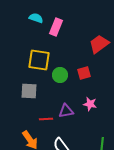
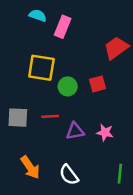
gray square: (29, 91) -> (18, 118), moved
pink star: (90, 104) -> (105, 133), moved
red line: (46, 119) -> (50, 116), moved

